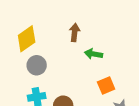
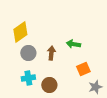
brown arrow: (75, 32) -> (51, 53), moved

